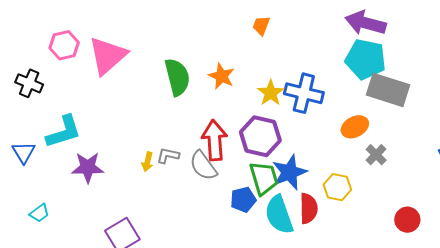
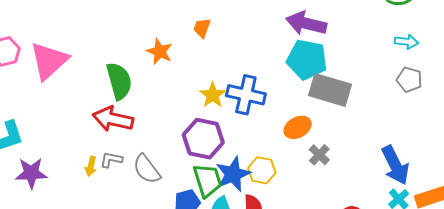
orange star: (221, 76) -> (160, 52), moved
red arrow: (214, 140) -> (113, 119), moved, turned -72
yellow hexagon: (337, 187) -> (262, 170), moved

